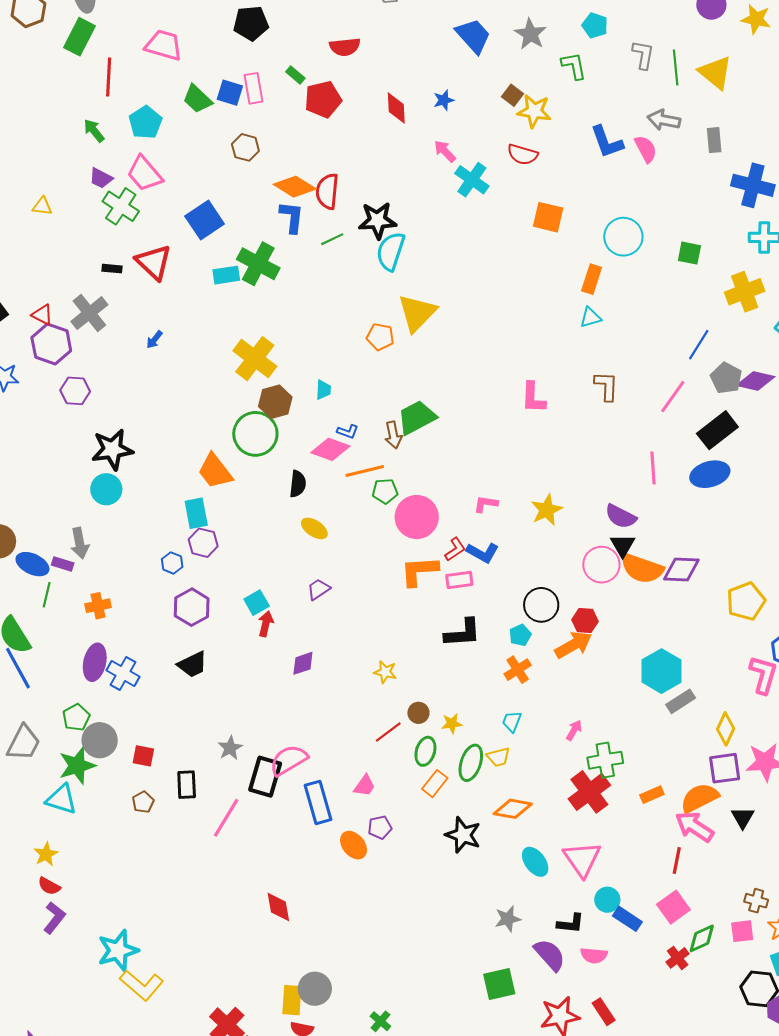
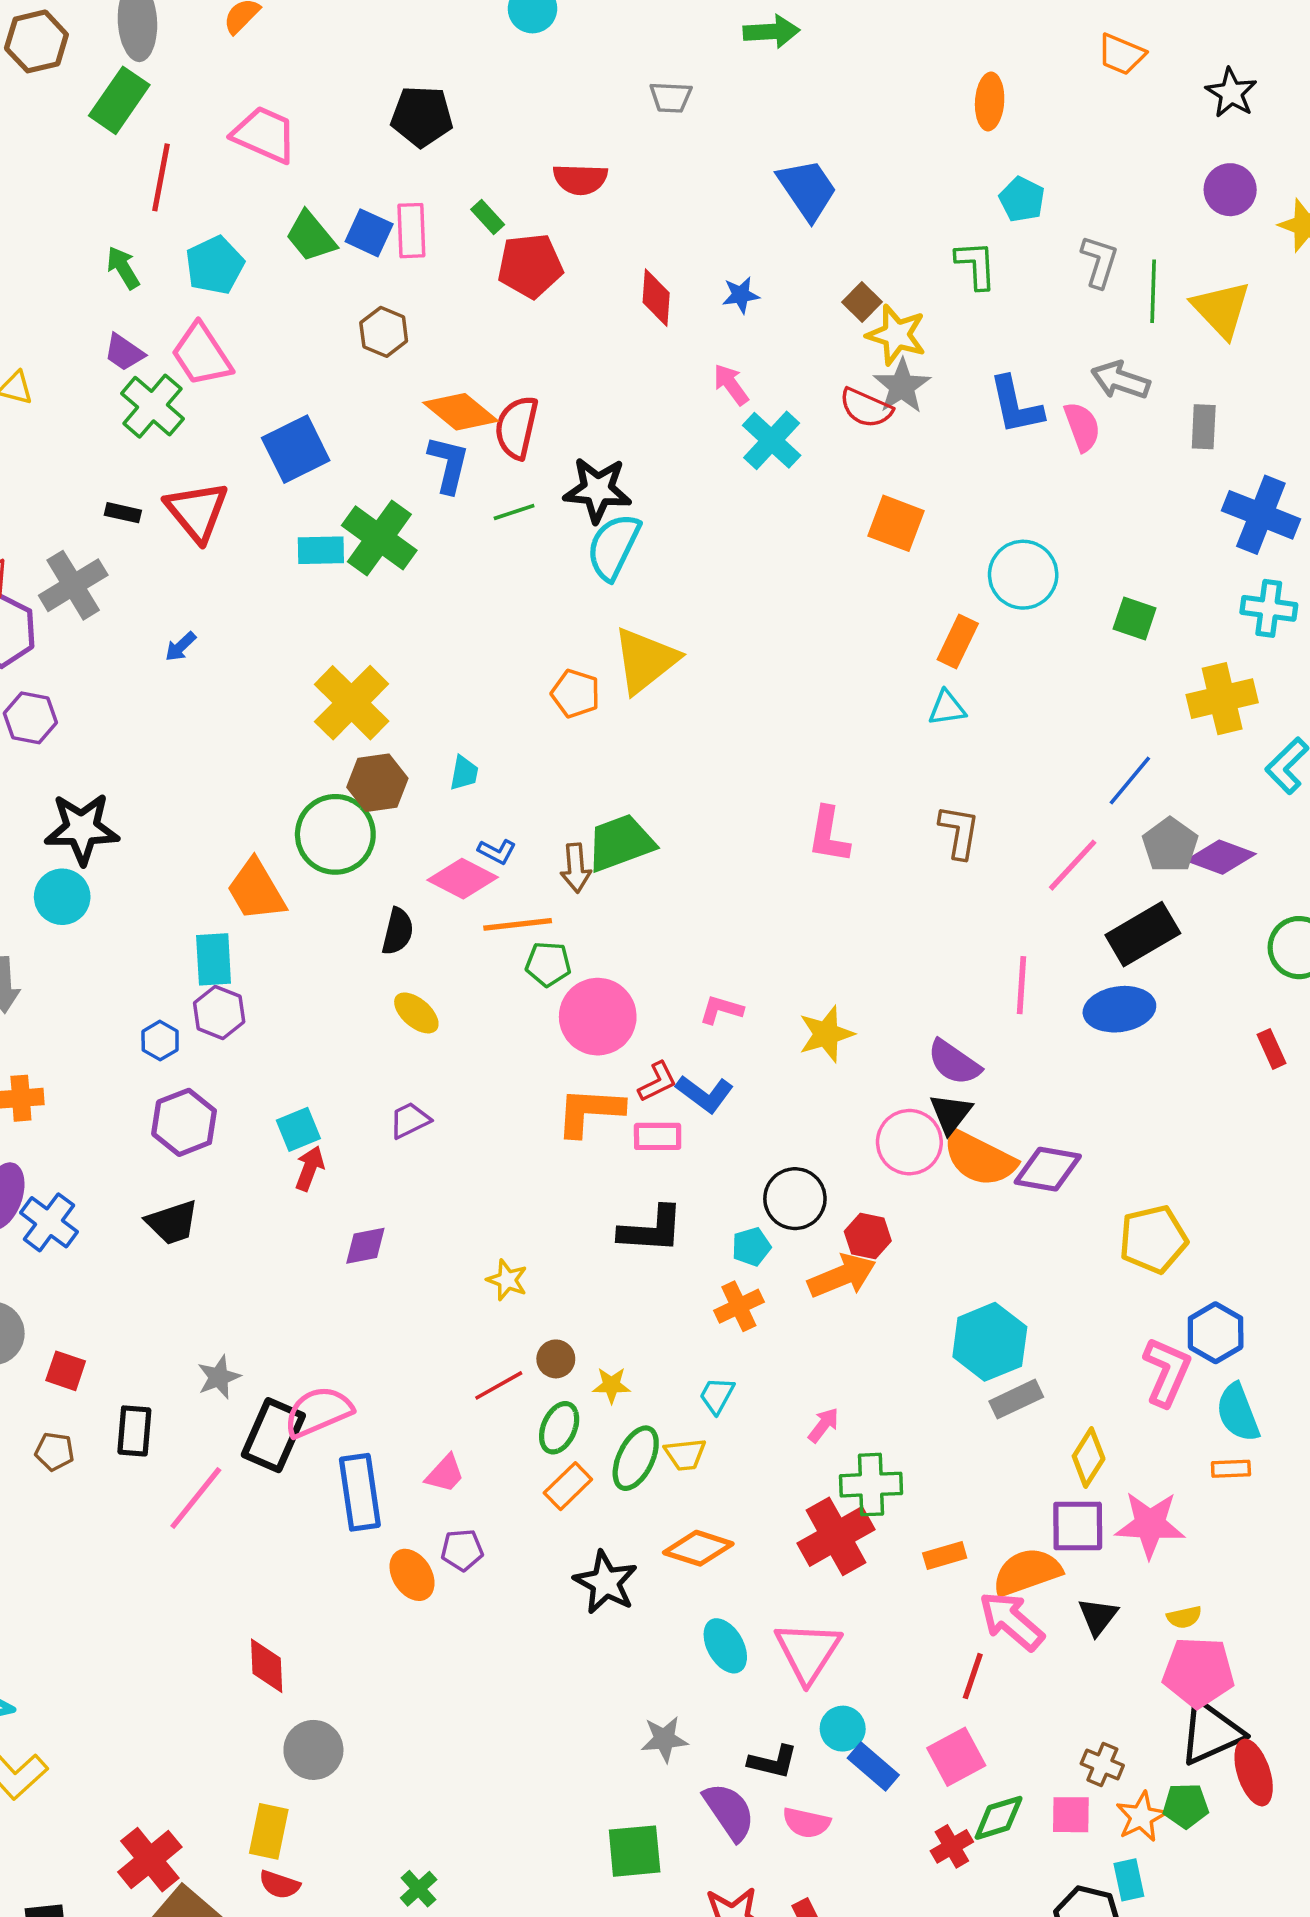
gray star: (530, 34) -> (902, 386), moved
brown pentagon: (143, 802) -> (54, 1452), turned 30
gray circle: (315, 989) -> (313, 1750), moved

